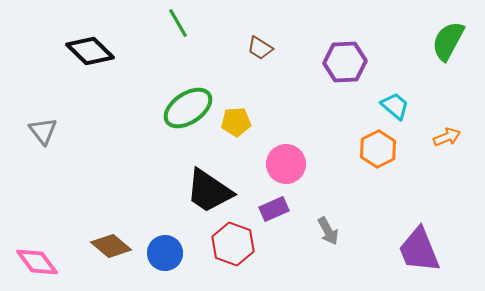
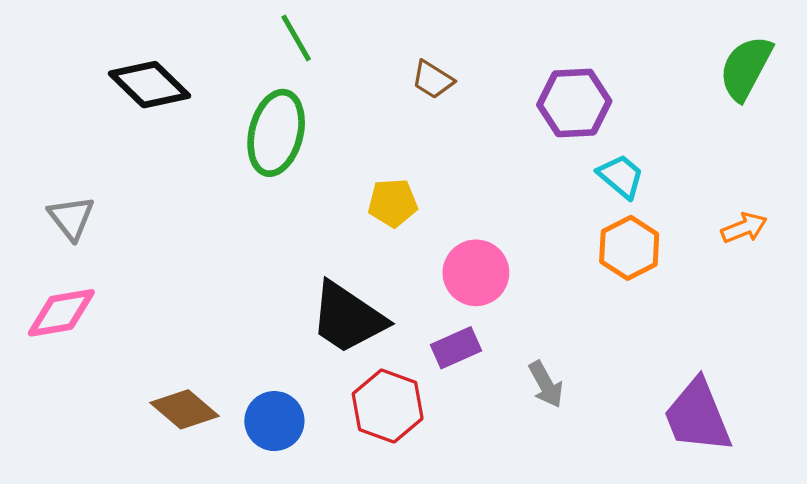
cyan trapezoid: (395, 106) -> (621, 176), moved
green ellipse: (188, 108) -> (276, 133), moved, turned -42
pink diamond: (37, 262) -> (61, 313), moved, turned -63

